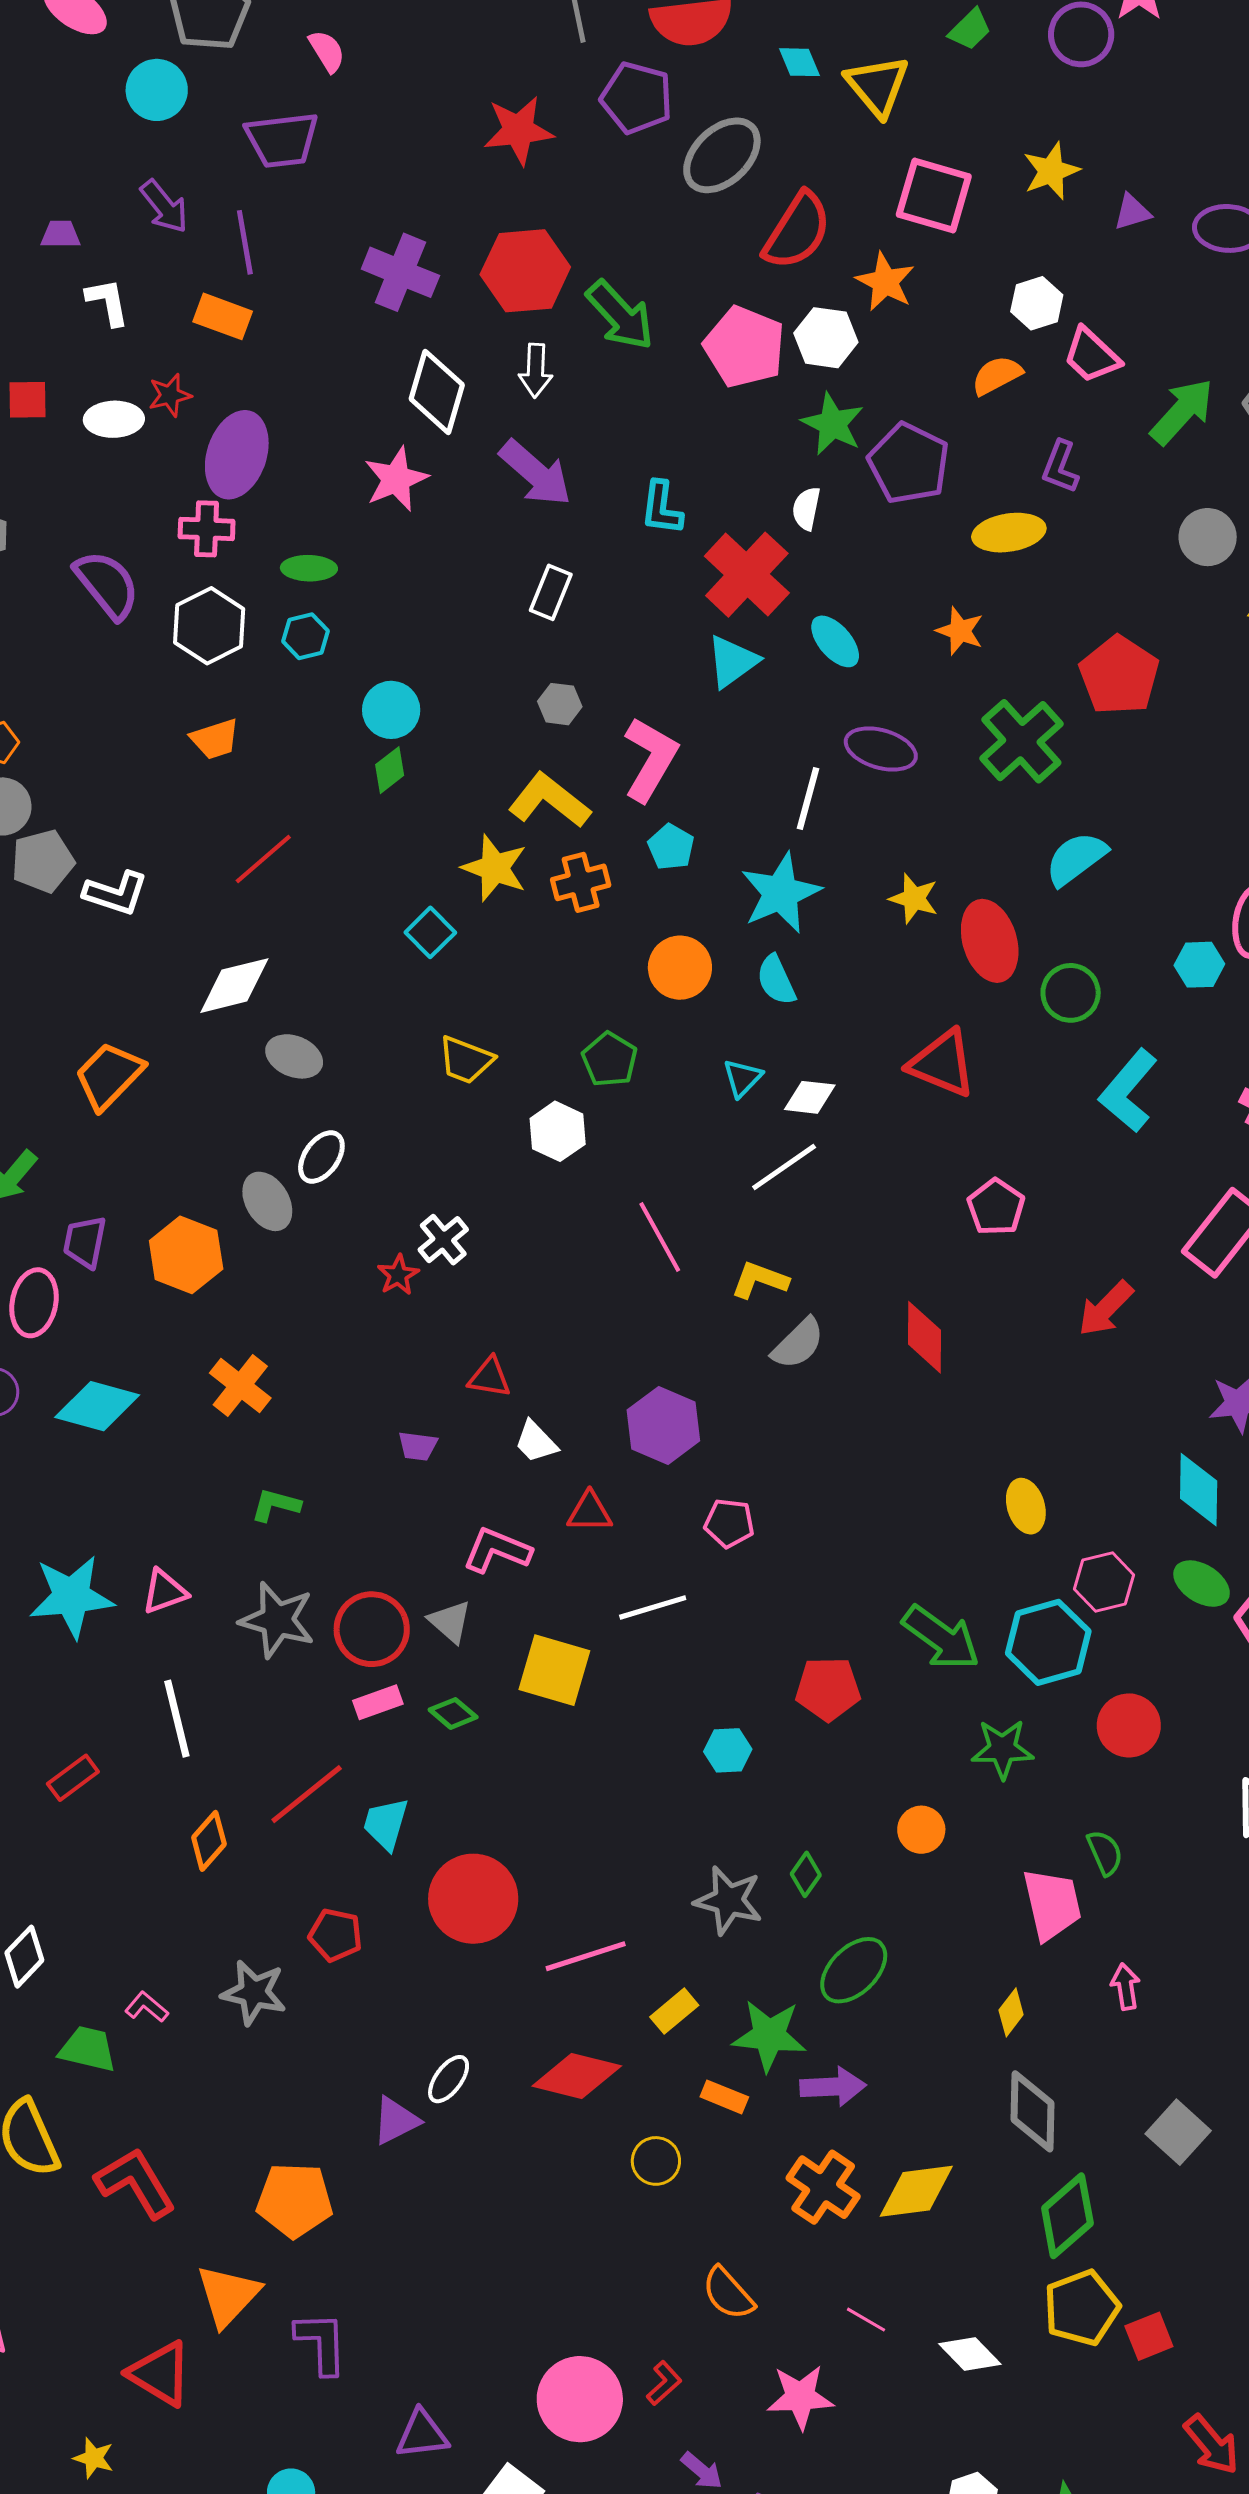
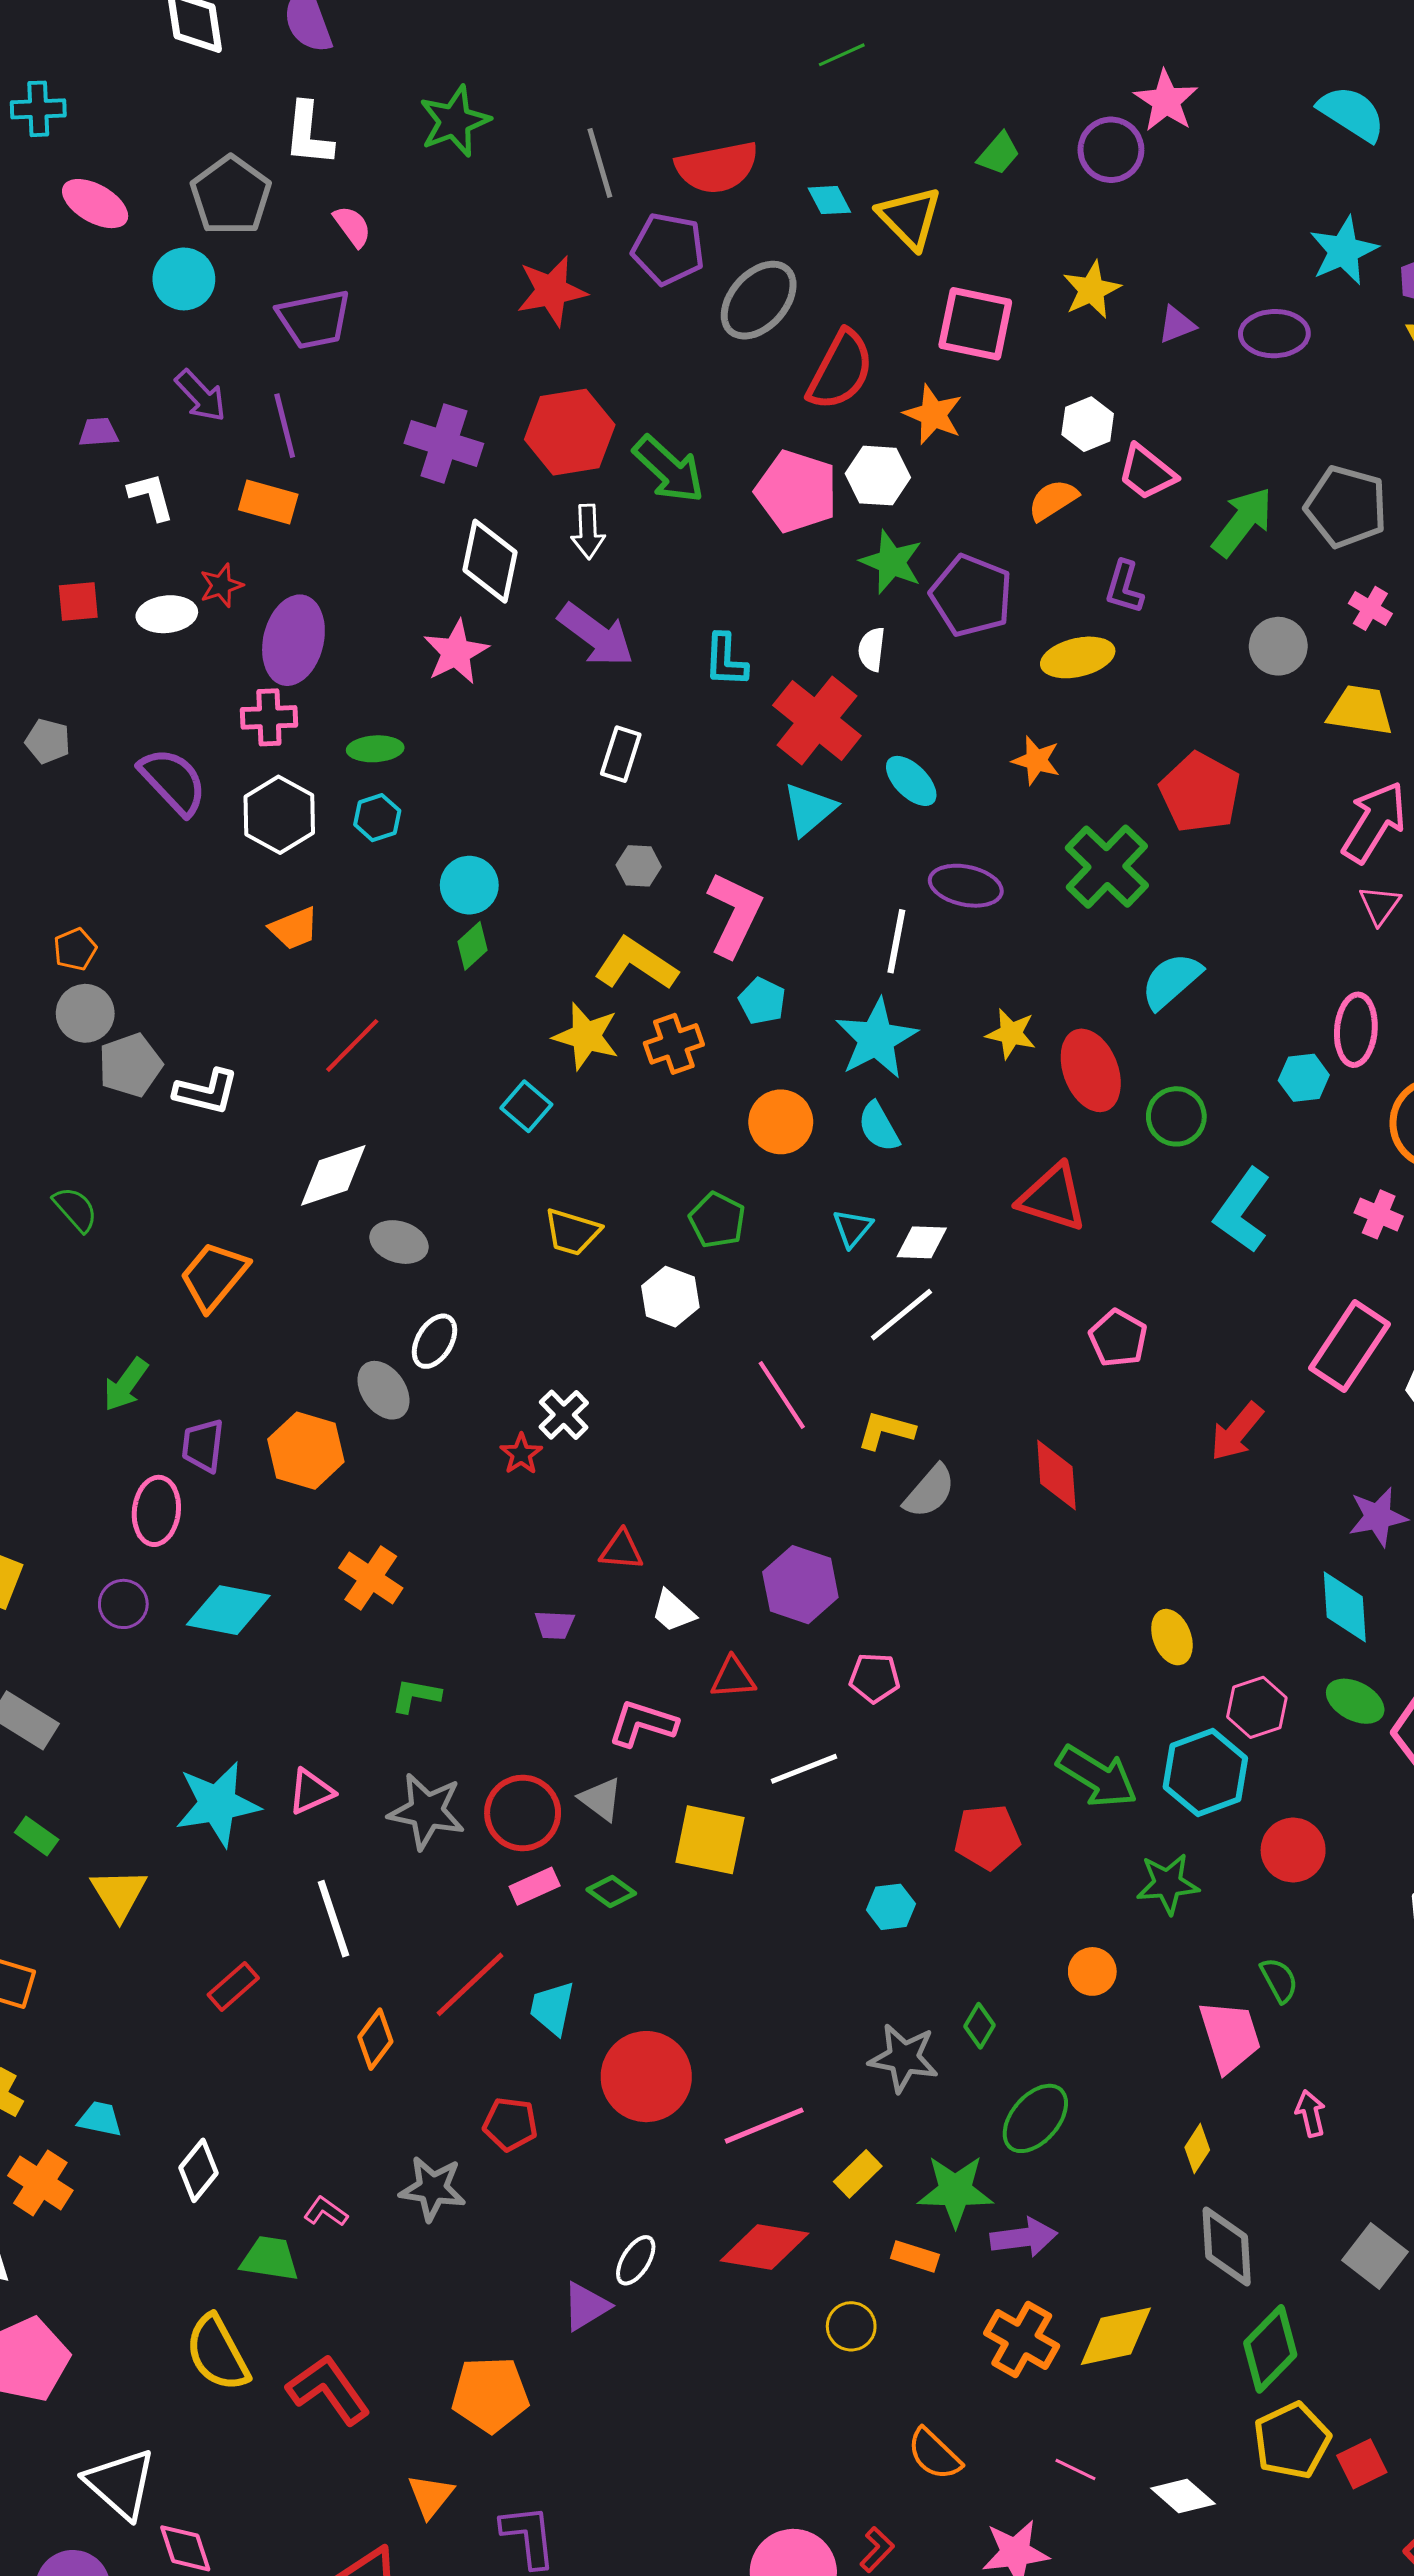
orange triangle: (228, 2296) -> (431, 2496), size x0.7

